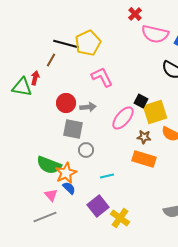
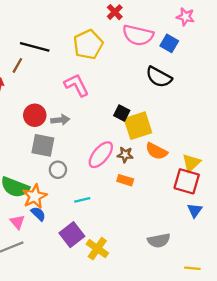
yellow pentagon: (88, 43) -> (88, 45), moved
pink ellipse: (123, 118) -> (101, 155), moved
orange rectangle: (144, 159) -> (125, 180), size x0.6

